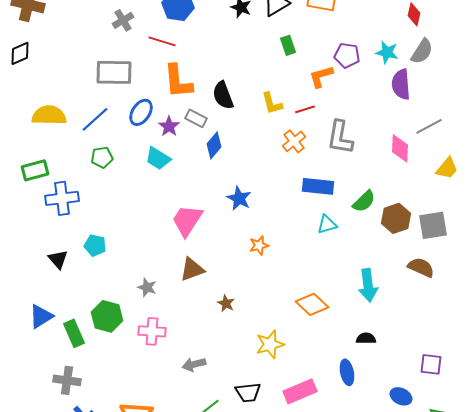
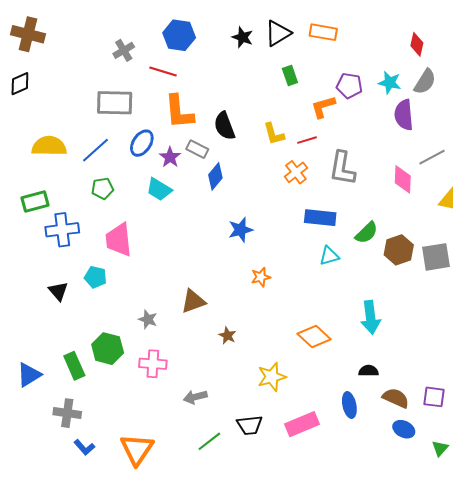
blue star: (239, 198) -> (241, 230), turned 30
pink trapezoid: (187, 220) -> (119, 240), moved, turned -39
brown semicircle: (421, 267) -> (396, 398), moved
blue triangle: (41, 316) -> (29, 375), moved

